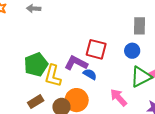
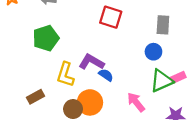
red square: (96, 49) -> (111, 17), moved
green pentagon: (36, 65) -> (46, 38), moved
brown rectangle: (36, 102) -> (35, 97), moved

